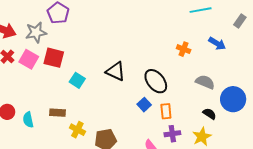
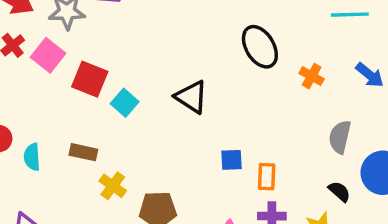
red square: (54, 58) -> (90, 79), moved
black ellipse: (156, 81) -> (260, 47), moved
gray semicircle: (205, 82) -> (340, 137), turned -108
blue square: (144, 105) -> (231, 160), turned 32

